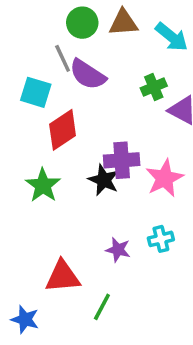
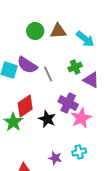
gray line: (63, 58) -> (48, 74), moved
purple semicircle: (88, 74) -> (27, 65), moved
red diamond: (63, 130) -> (25, 106), moved
purple cross: (122, 160) -> (68, 103), moved, turned 30

